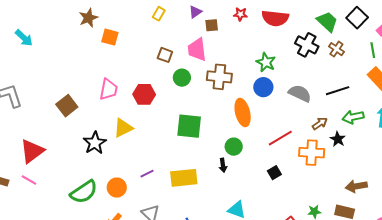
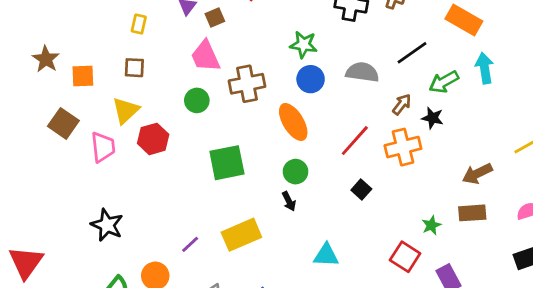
brown square: (165, 55) -> (134, 68), moved
brown square: (67, 106) -> (63, 123), moved
yellow triangle: (123, 128) -> (126, 111), moved

